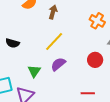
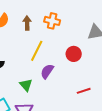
orange cross: (97, 21) -> (52, 21), moved
red circle: (95, 60) -> (74, 54), moved

